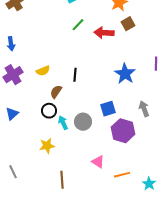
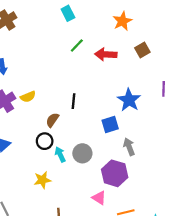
brown square: (128, 24) -> (142, 50), moved
yellow semicircle: (43, 71) -> (28, 97), moved
blue square: (108, 109) -> (110, 124), moved
gray arrow: (144, 109) -> (129, 147), moved
purple hexagon: (123, 131) -> (115, 173), moved

